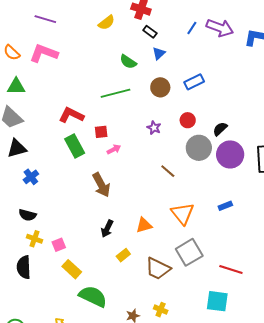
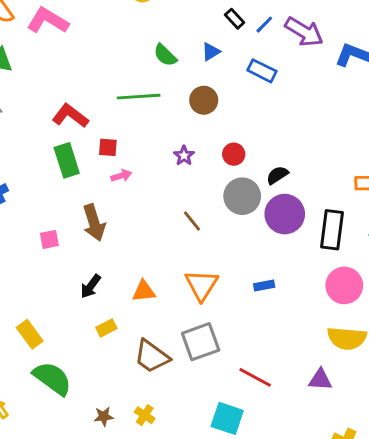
black rectangle: (150, 32) -> (235, 19), moved
blue rectangle: (194, 82) -> (262, 71), moved, turned 42
pink square: (59, 245) -> (49, 239), moved

